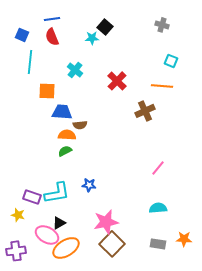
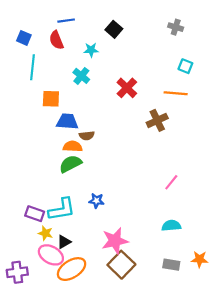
blue line: (52, 19) -> (66, 21), moved
cyan star: (92, 38) -> (91, 50), moved
green semicircle: (65, 151) -> (70, 164), size x1.5
yellow star: (18, 215) -> (46, 233), moved

